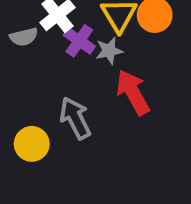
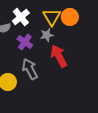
purple cross: (79, 41) -> (25, 42), moved

